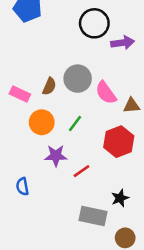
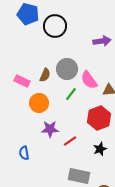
black circle: (94, 23) -> (55, 26), moved
green line: (75, 124) -> (71, 94), moved
black star: (120, 198) -> (100, 149), moved

